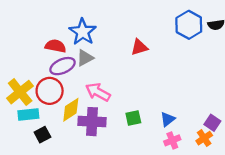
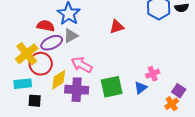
yellow cross: (20, 92) -> (27, 54), moved
green square: (133, 118) -> (112, 87), size x1.6
black square: (42, 135) -> (35, 101), turned 32
pink cross: (172, 140) -> (153, 74), moved

